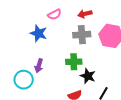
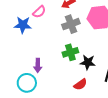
blue star: (39, 33) -> (23, 25), moved

